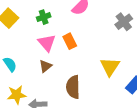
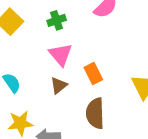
orange rectangle: (70, 41) -> (93, 74), moved

